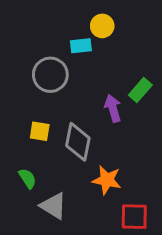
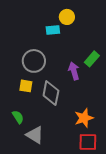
gray circle: (50, 75) -> (34, 61), moved
orange star: (107, 180) -> (84, 118), moved, turned -30

